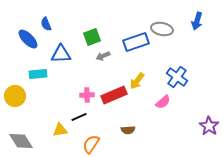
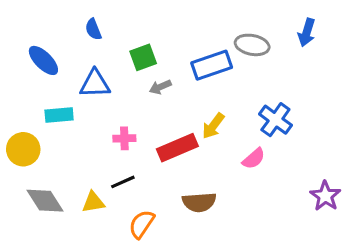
blue semicircle: (46, 24) -> (93, 29), moved
pink cross: (87, 95) -> (124, 138), moved
brown semicircle: (128, 130) -> (199, 202), size x1.5
gray diamond: (21, 141) -> (45, 201), moved

